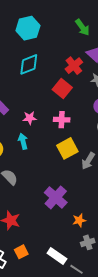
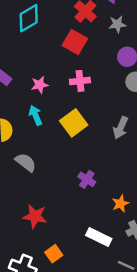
yellow square: (67, 148) -> (74, 123), moved
purple cross: (56, 197) -> (87, 179), size x0.6
white rectangle: (57, 256) -> (99, 237), moved

